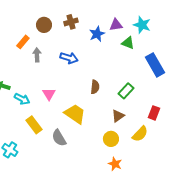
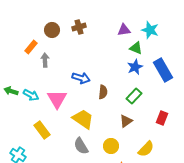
blue star: (97, 34) -> (135, 67), moved
blue arrow: (69, 58) -> (81, 78), moved
pink triangle: (49, 94) -> (57, 99), size x1.5
cyan arrow: (22, 99) -> (31, 95), moved
yellow semicircle: (140, 134) -> (146, 149), moved
gray semicircle: (59, 138) -> (81, 146), moved
yellow circle: (111, 139) -> (111, 146), moved

